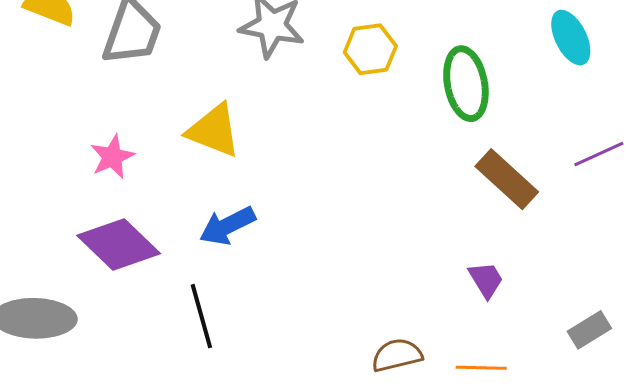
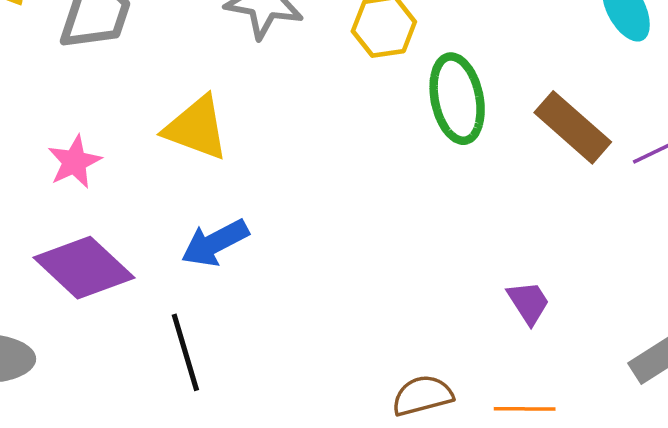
green ellipse: (466, 84) -> (457, 99), moved
brown rectangle: (507, 179) -> (573, 127), moved

